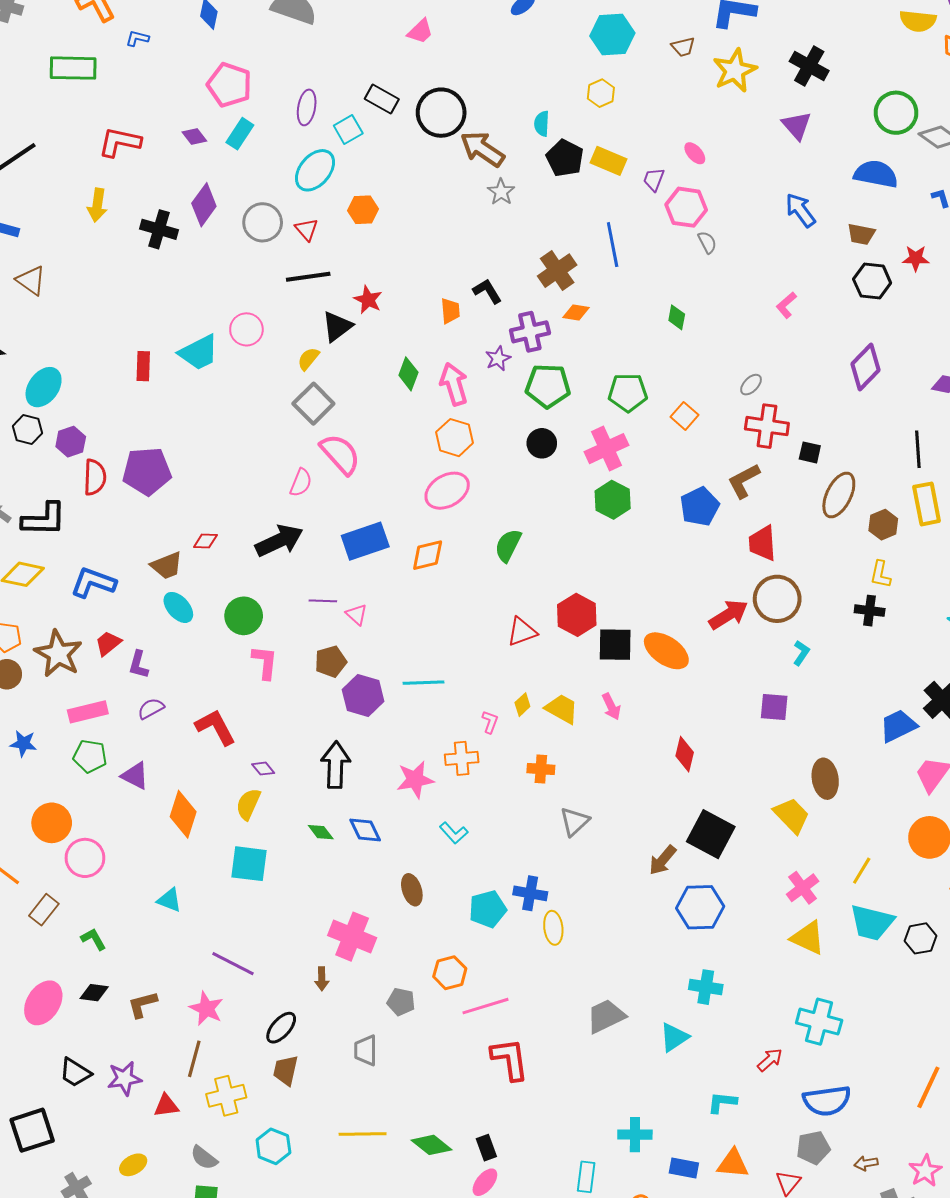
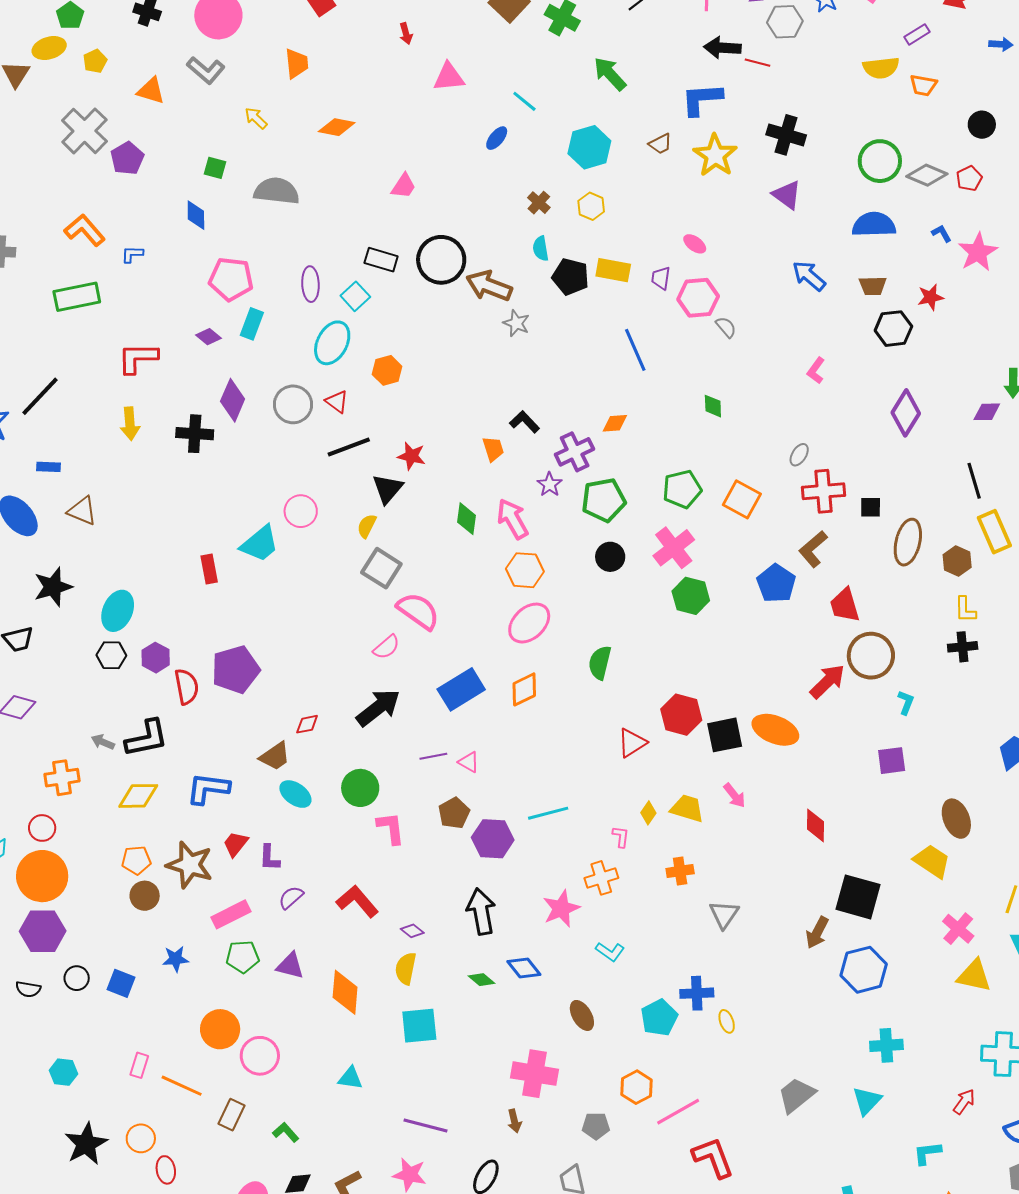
brown cross: (557, 271) -> (539, 203), moved, size x0.6
orange square: (684, 416) -> (742, 499), size x1.4
pink semicircle: (301, 483) -> (386, 647), turned 40
yellow ellipse: (553, 928) -> (727, 1021), size x0.7

